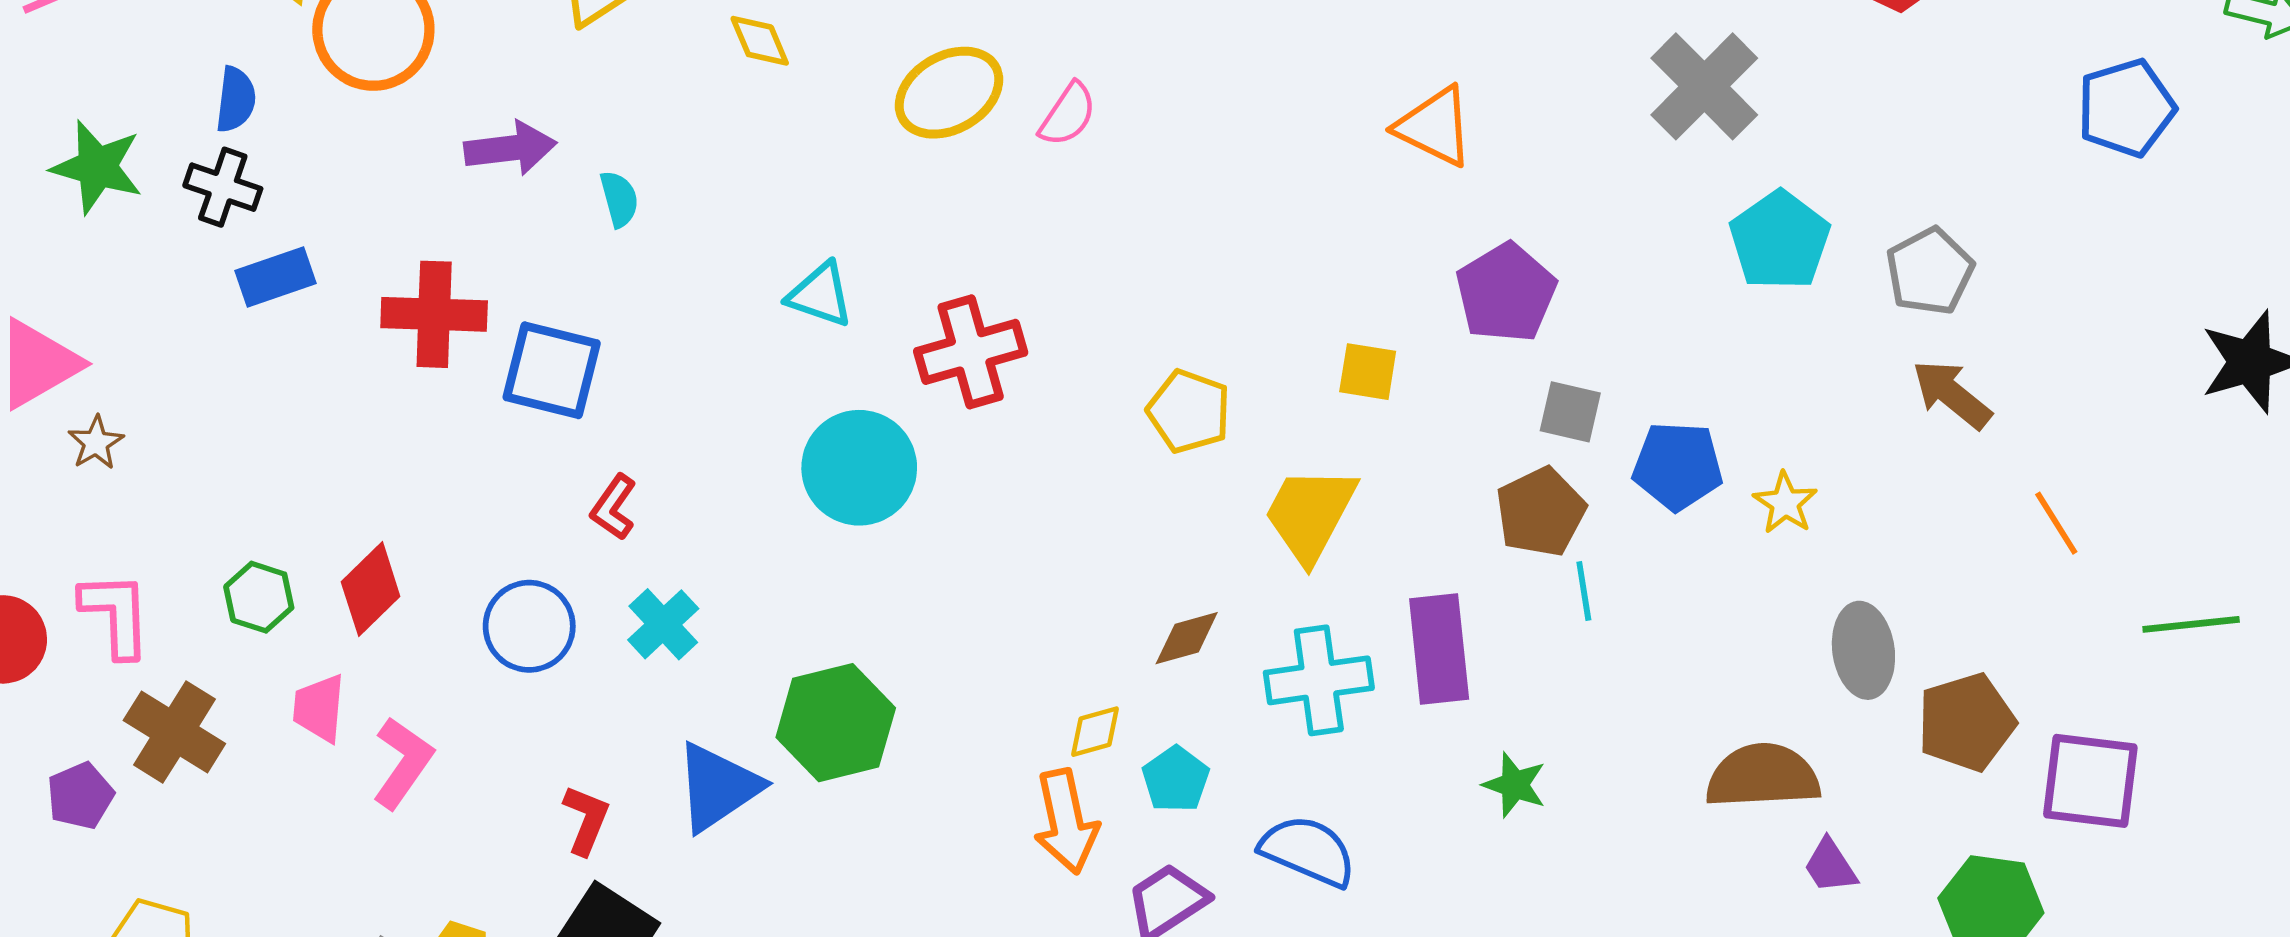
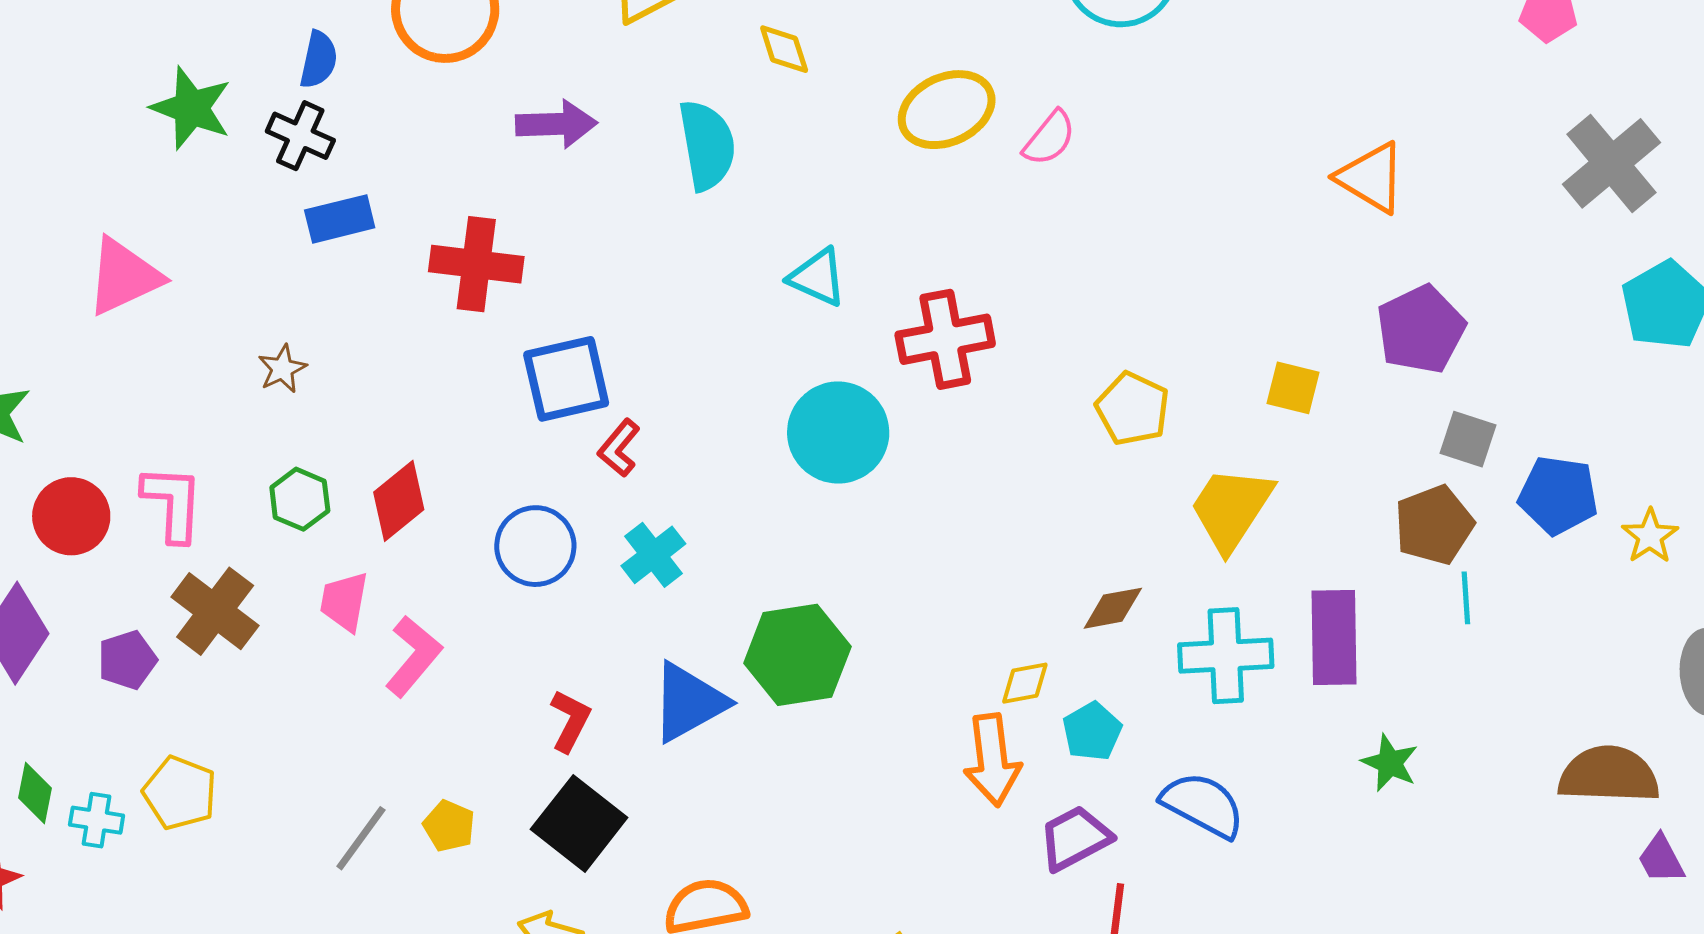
cyan semicircle: (619, 199) -> (707, 145), moved, size x1.8
blue square: (552, 370) -> (566, 379), moved, turned -32
brown star: (96, 443) -> (282, 369), moved

